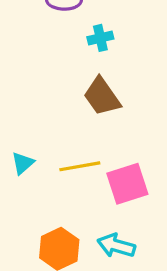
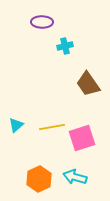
brown trapezoid: (102, 97) -> (88, 84), moved

